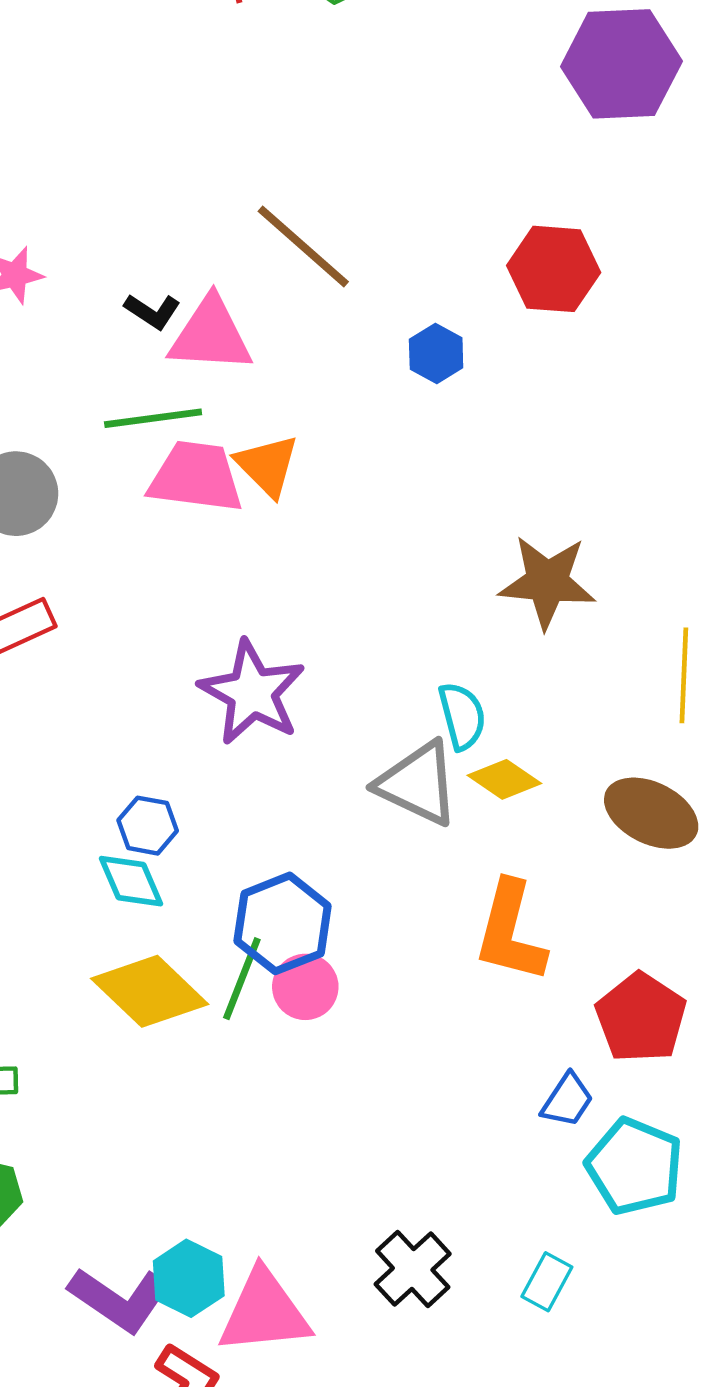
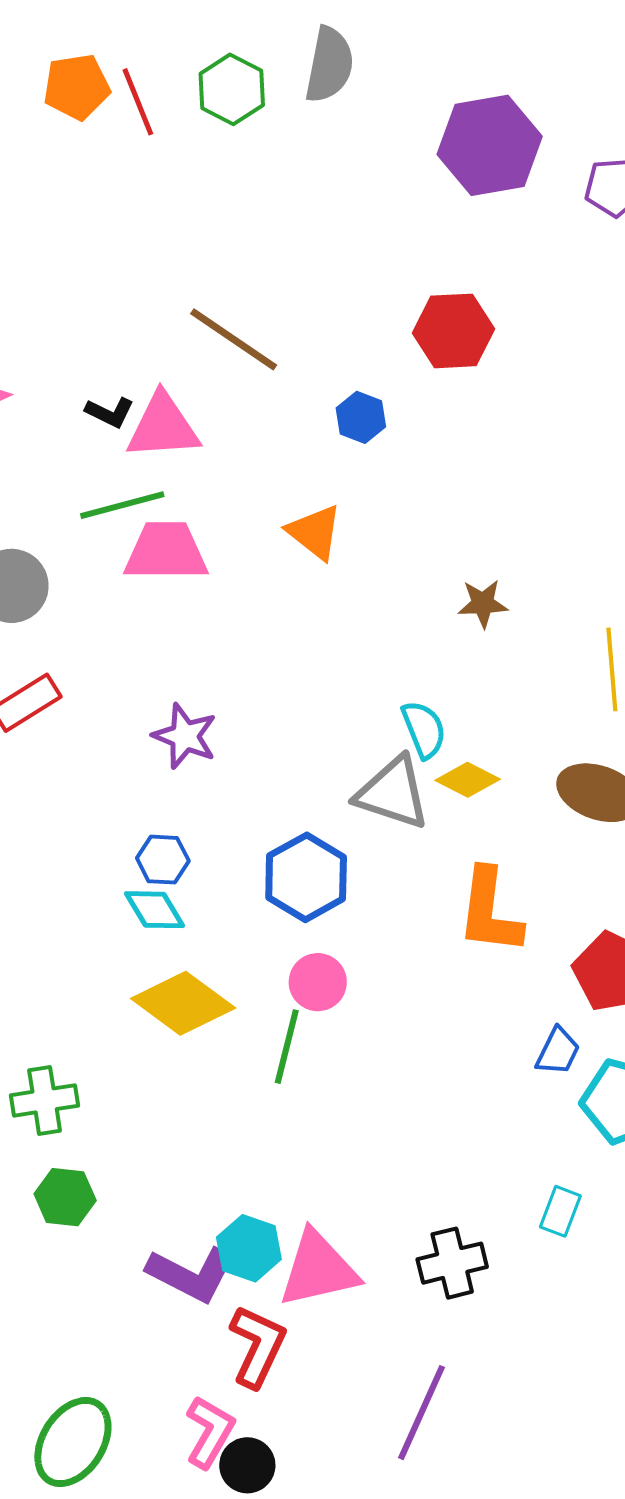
orange triangle: (267, 466) -> (315, 532), moved
brown star: (547, 582) -> (483, 603), size x0.6
purple star: (252, 692) -> (185, 736), moved, size x0.7
blue hexagon: (283, 923) -> (306, 877), moved
green line: (242, 979) -> (287, 1047), moved
black cross: (413, 1269) -> (452, 1263), moved, turned 36

